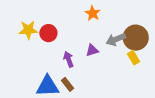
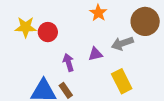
brown circle: (136, 38) -> (145, 21), moved
yellow rectangle: (133, 58) -> (122, 81), moved, size x1.5

